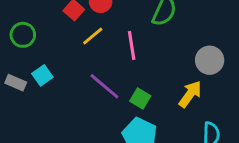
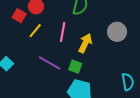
pink line: (132, 45) -> (63, 32), turned 30
yellow arrow: (190, 94) -> (85, 43), moved

